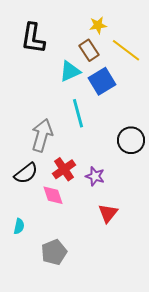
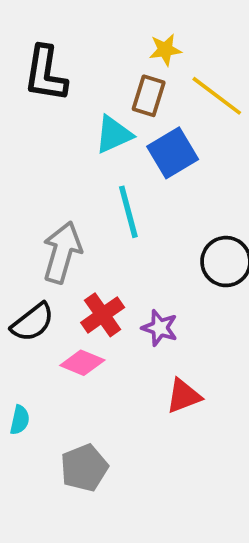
brown rectangle: (89, 50) -> (149, 96), turned 50
pink diamond: (53, 195) -> (82, 363), turned -50
red triangle: (108, 213) -> (184, 396), turned 30

